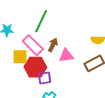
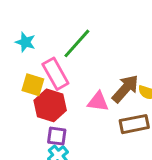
brown arrow: (53, 45) -> (125, 89), moved, size x1.5
purple square: (45, 78) -> (57, 136), moved

